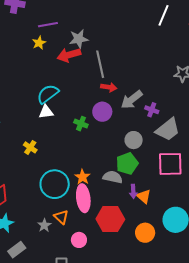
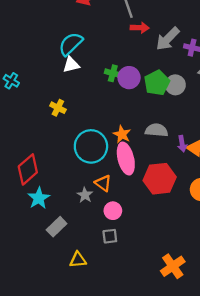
purple circle: (102, 112) -> (129, 78), moved
green pentagon: (127, 163) -> (157, 83), moved
pink circle: (79, 240) -> (113, 211), moved

